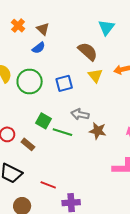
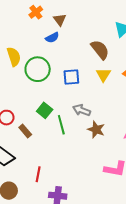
green line: (62, 132) -> (61, 125), turned 48
red line: (48, 185) -> (38, 174), turned 70

